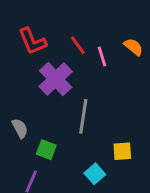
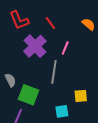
pink line: (102, 57) -> (65, 48), moved, turned 40
green square: (46, 150) -> (29, 95), size x1.5
cyan square: (95, 174) -> (62, 111), turned 32

